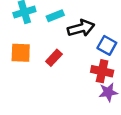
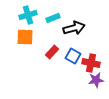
blue square: (107, 45) -> (73, 56), moved
orange square: (21, 53) -> (25, 37), moved

